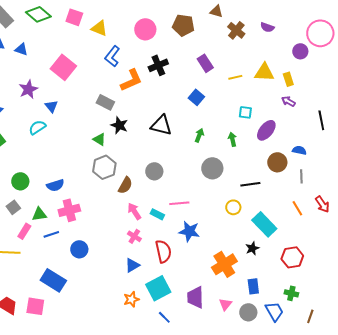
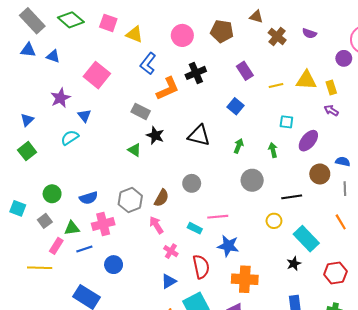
gray hexagon: (104, 167) -> (130, 200), moved
pink arrow: (134, 211) -> (156, 225), moved
orange cross: (224, 264) -> (245, 279), moved, turned 35

